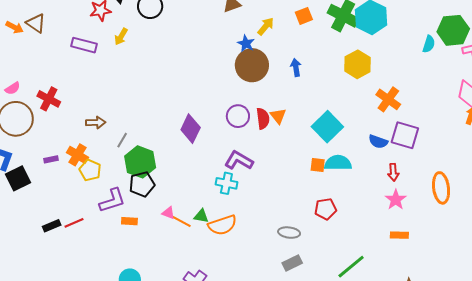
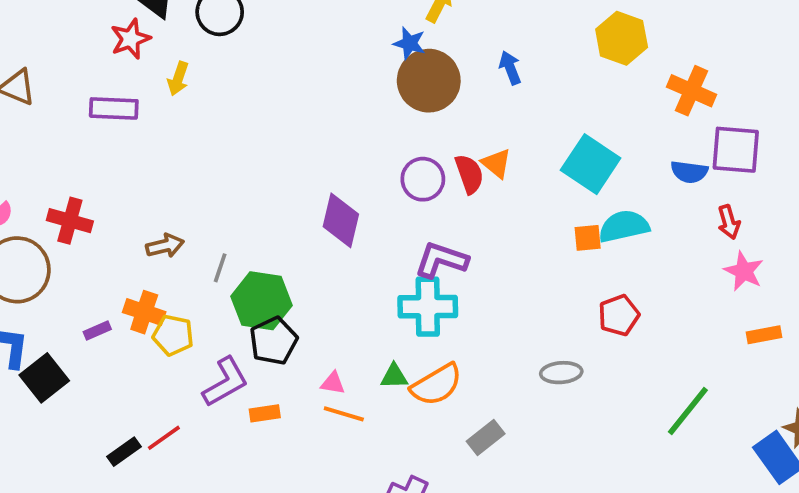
cyan cross: (226, 183) -> (428, 307), size x1.4
orange line: (181, 221) -> (344, 414), moved
gray rectangle: (292, 263) -> (486, 438), moved

